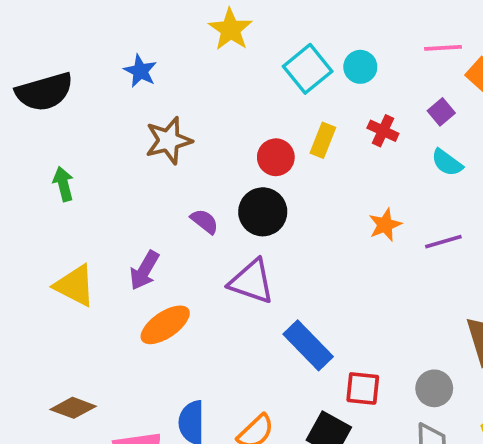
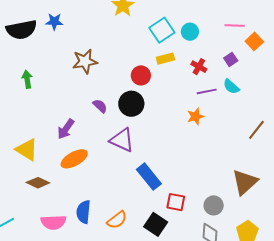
blue star: (140, 71) -> (54, 22), moved, turned -30
yellow rectangle: (323, 140) -> (165, 59), moved, turned 48
purple line: (443, 242) -> (207, 91), moved
yellow triangle: (75, 286) -> (27, 150), moved
brown diamond: (73, 408) -> (38, 183), moved

